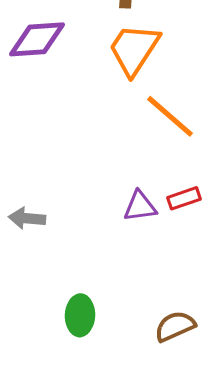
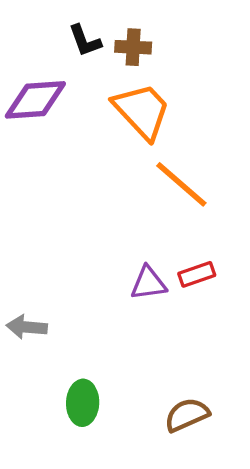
orange trapezoid: (134, 49) -> (142, 111), turned 104
gray arrow: (27, 218) -> (27, 327), moved

